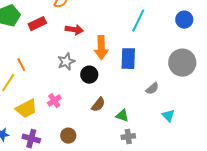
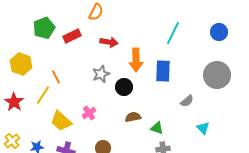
brown semicircle: (98, 105) -> (133, 117), turned -140
yellow trapezoid: (26, 109) -> (61, 121), turned 70

